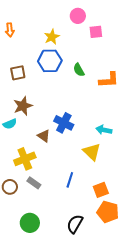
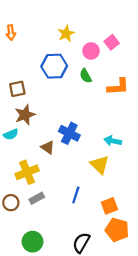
pink circle: (78, 16) -> (91, 51), moved
pink square: (96, 32) -> (112, 42), moved, turned -32
yellow star: (52, 37) -> (66, 34), moved
brown square: (18, 73) -> (17, 89), moved
gray rectangle: (34, 183) -> (37, 198), turned -64

